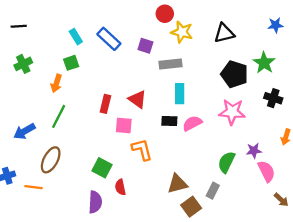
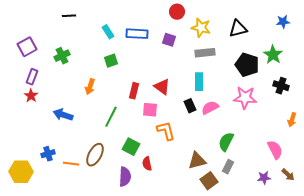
red circle: (165, 14) -> (177, 12), moved
black line: (19, 26) -> (69, 16), moved
blue rectangle: (109, 39) -> (137, 34), turned -40
green square: (71, 63) -> (111, 61), moved
gray rectangle: (171, 64) -> (205, 53), moved
orange arrow: (56, 83) -> (90, 87), moved
green line: (59, 116) -> (111, 117), moved
black rectangle: (169, 121) -> (190, 106), turned 64
blue arrow: (24, 131) -> (63, 115), turned 48
purple star: (254, 151) -> (264, 178), moved
brown ellipse: (51, 160) -> (95, 155), moved
green semicircle: (226, 162) -> (226, 142), moved

